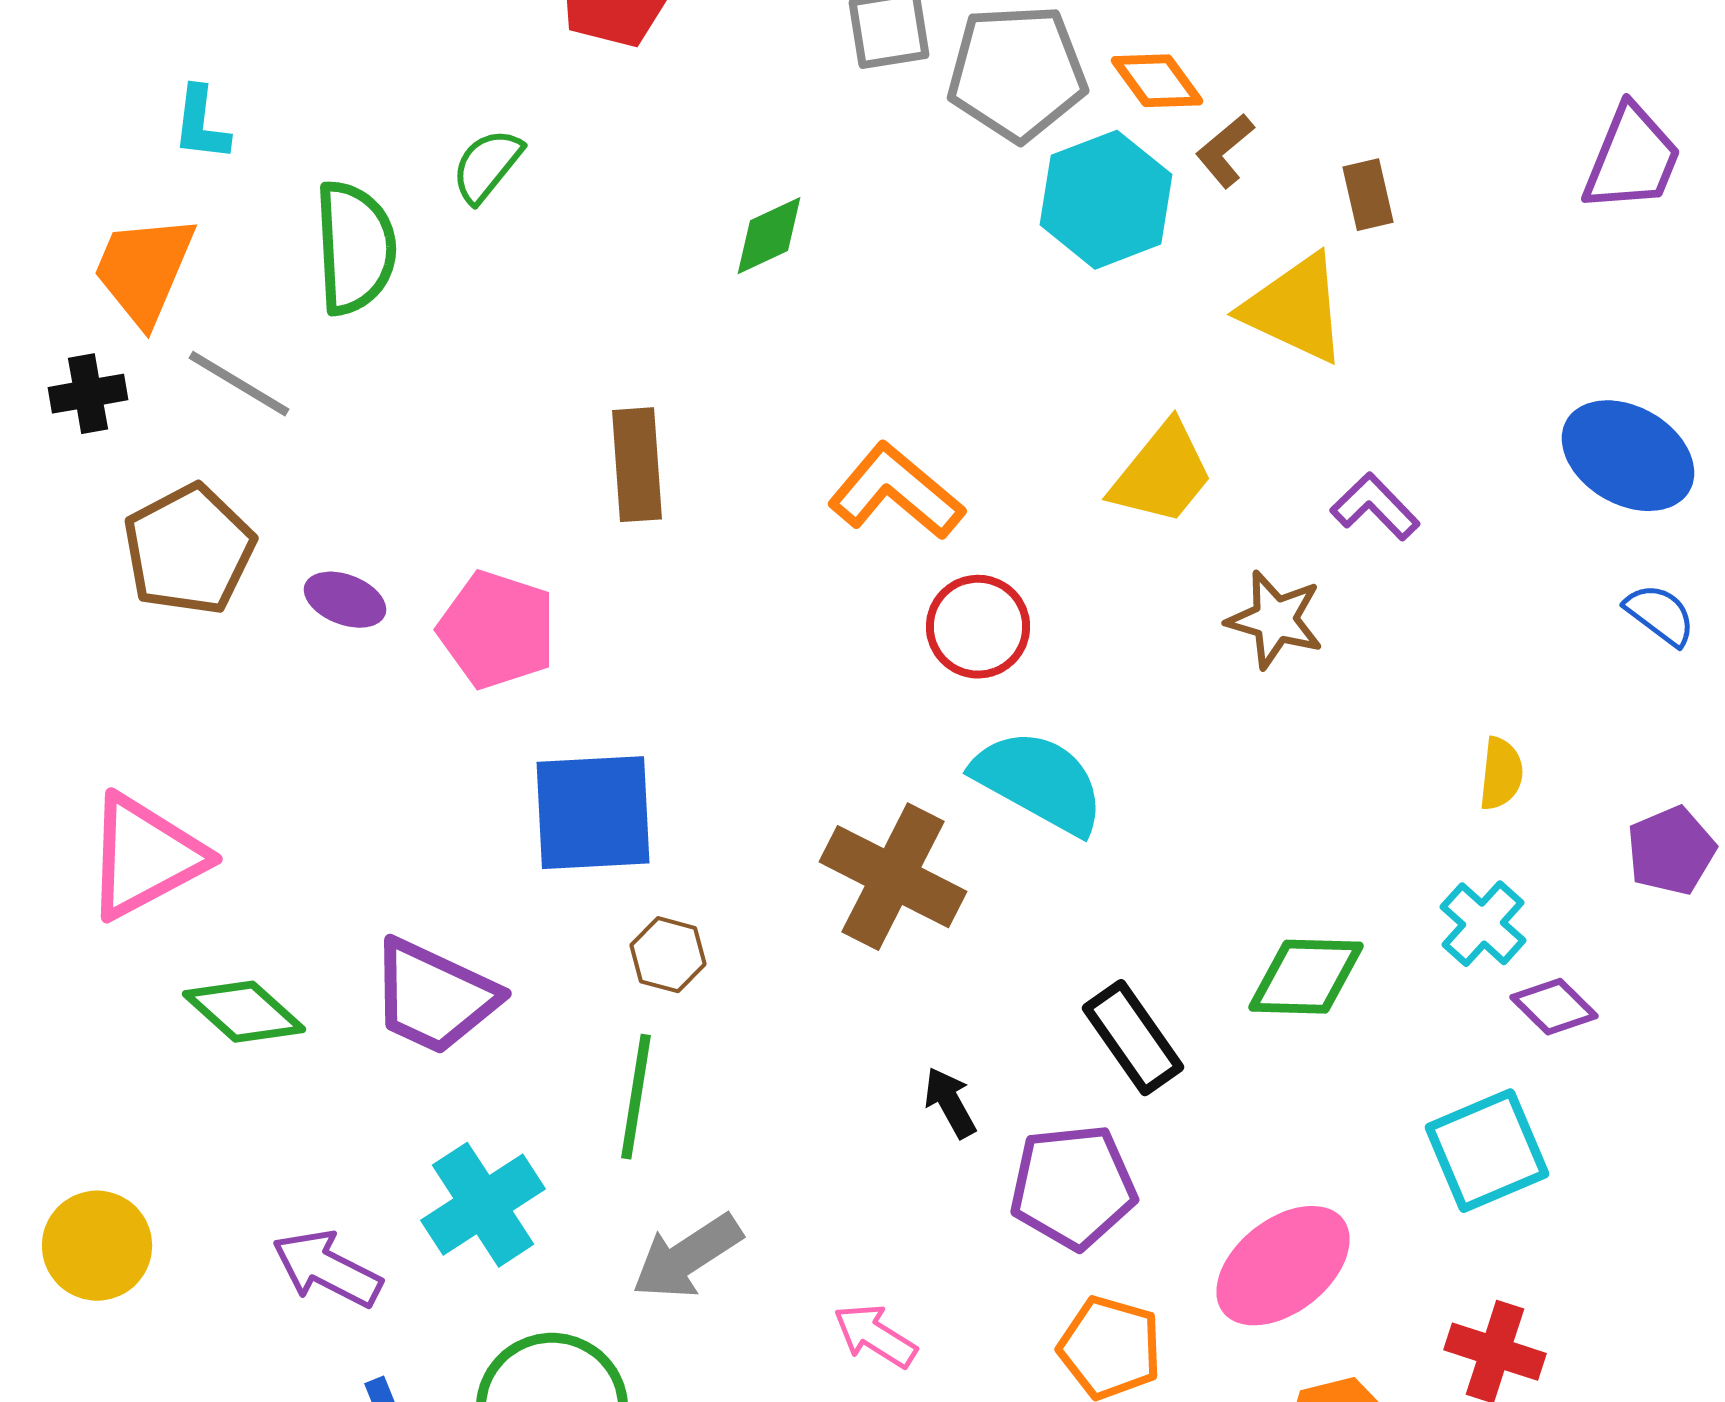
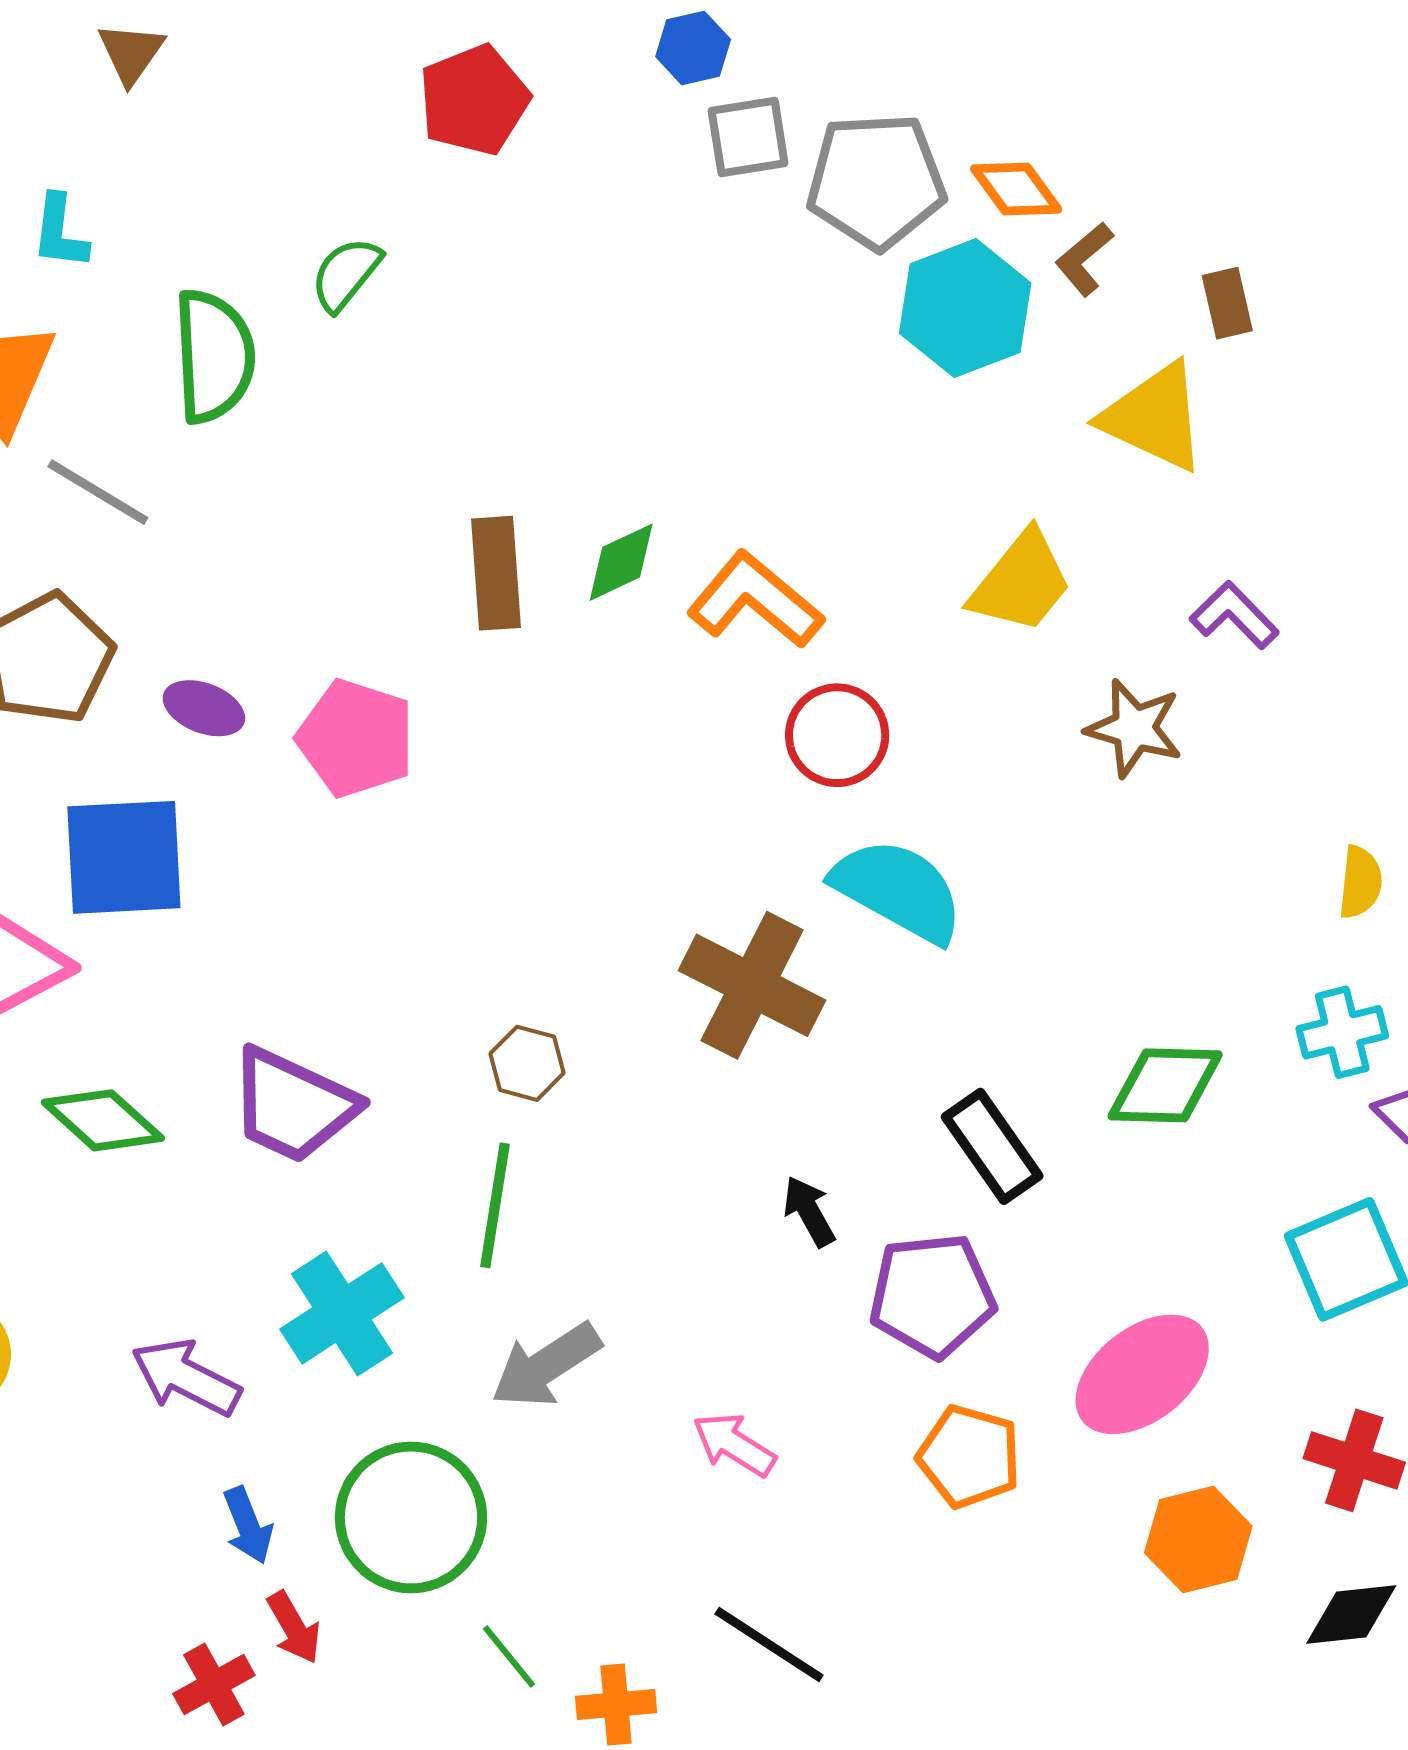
green diamond: (769, 236) -> (621, 562), moved
blue square: (593, 813) -> (124, 857), moved
cyan cross: (1483, 924) -> (1342, 1032), turned 34

